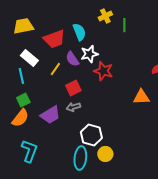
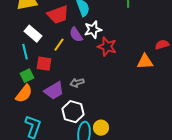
red square: (73, 88) -> (44, 64), moved, turned 35
orange triangle: (141, 97) -> (145, 62), moved
white hexagon: (91, 135) -> (73, 112), moved
yellow circle: (105, 154) -> (101, 128), moved

